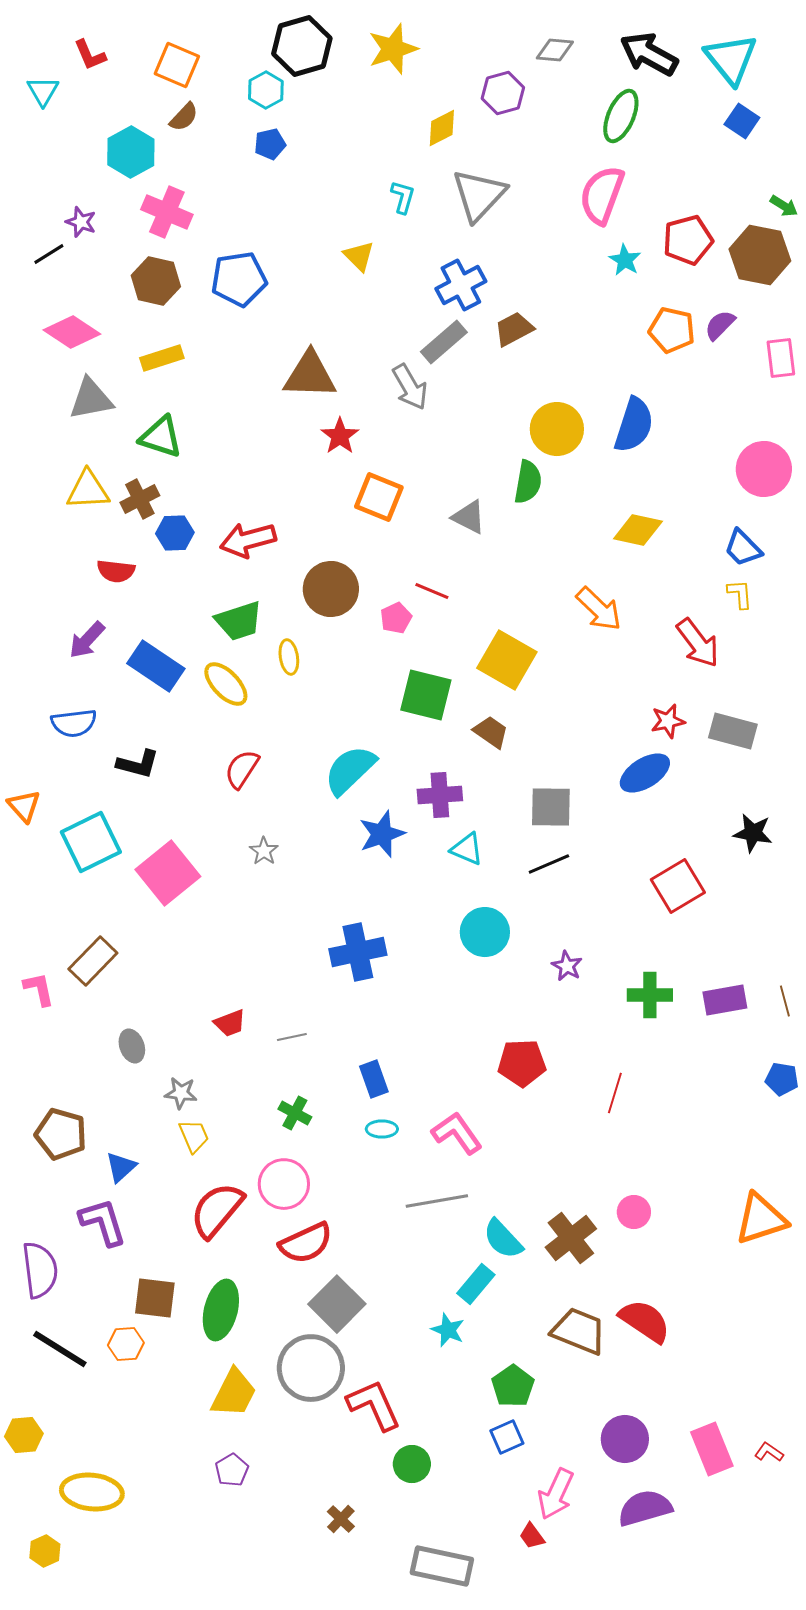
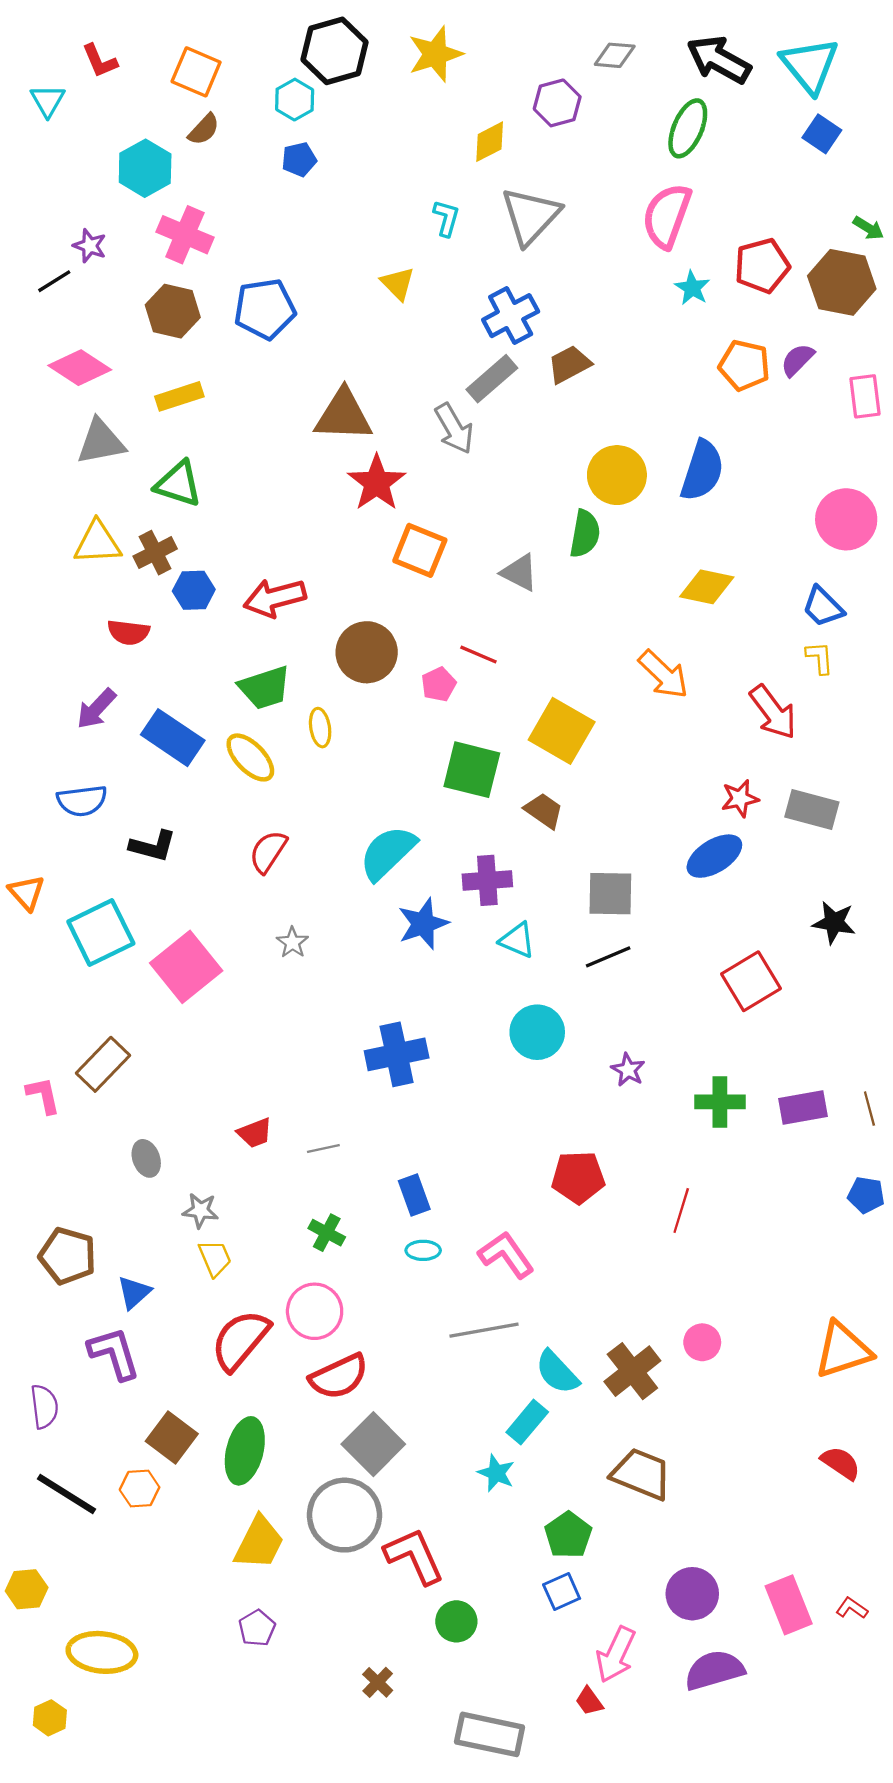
red star: (340, 436) -> (377, 483), size x1.4
purple semicircle: (40, 1270) -> (44, 1407), size x0.7
brown square: (155, 1298) -> (172, 1438), turned 30
red semicircle: (645, 1321) -> (841, 1463), moved, size x0.7

